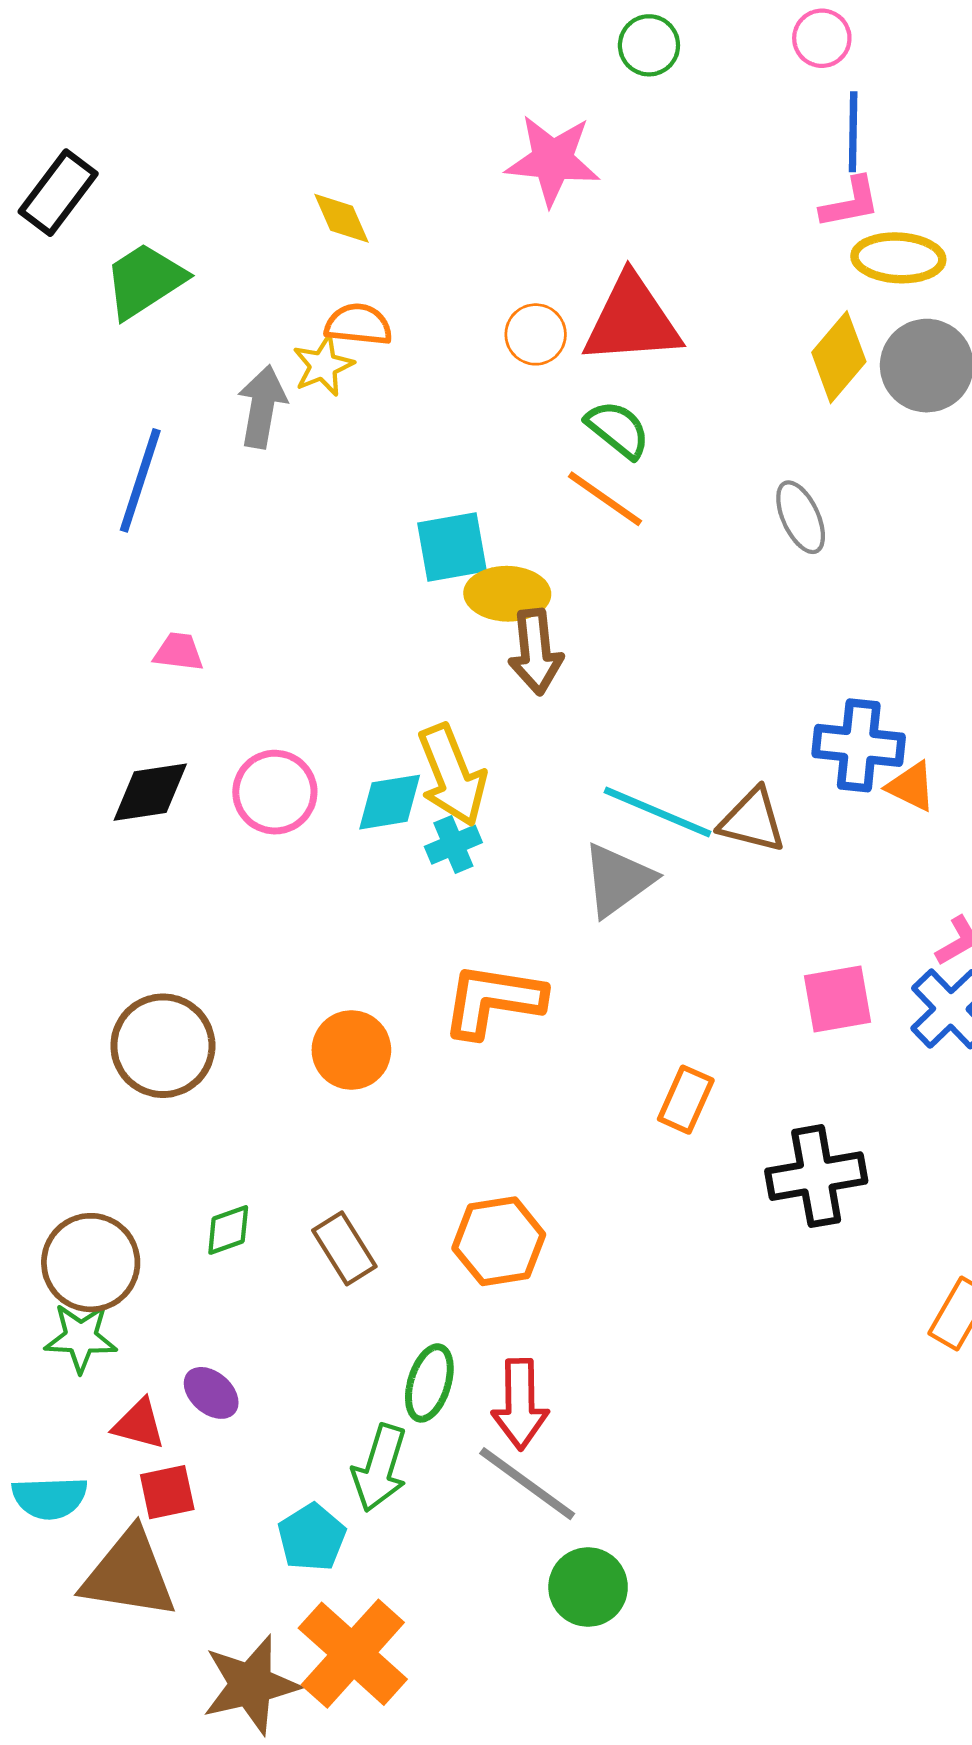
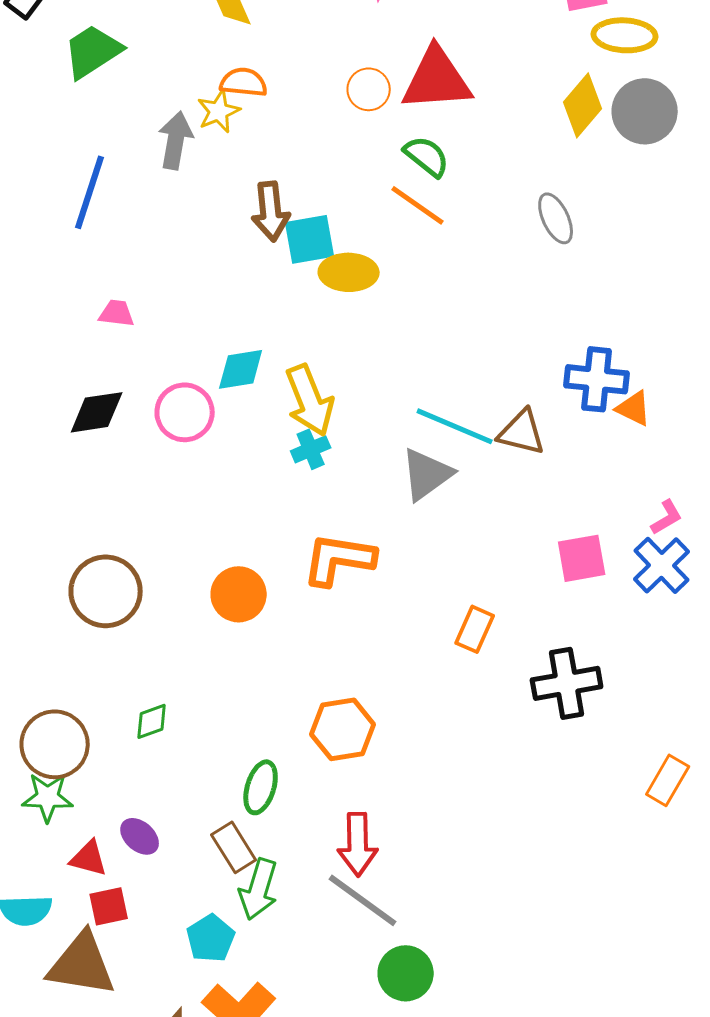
brown arrow: (536, 652) -> (271, 211), moved
cyan diamond: (390, 802) -> (241, 369), moved
brown rectangle: (344, 1248) -> (234, 847), moved
green ellipse: (429, 1383) -> (261, 787), moved

